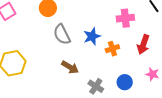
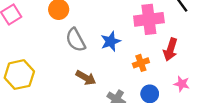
pink cross: (125, 18) -> (149, 19), size x1.4
orange cross: (112, 49) -> (141, 63), moved

